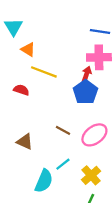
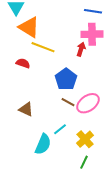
orange triangle: (28, 49) -> (29, 27), size x1.6
blue pentagon: (85, 92) -> (66, 79), moved
brown line: (63, 130) -> (68, 102), moved

